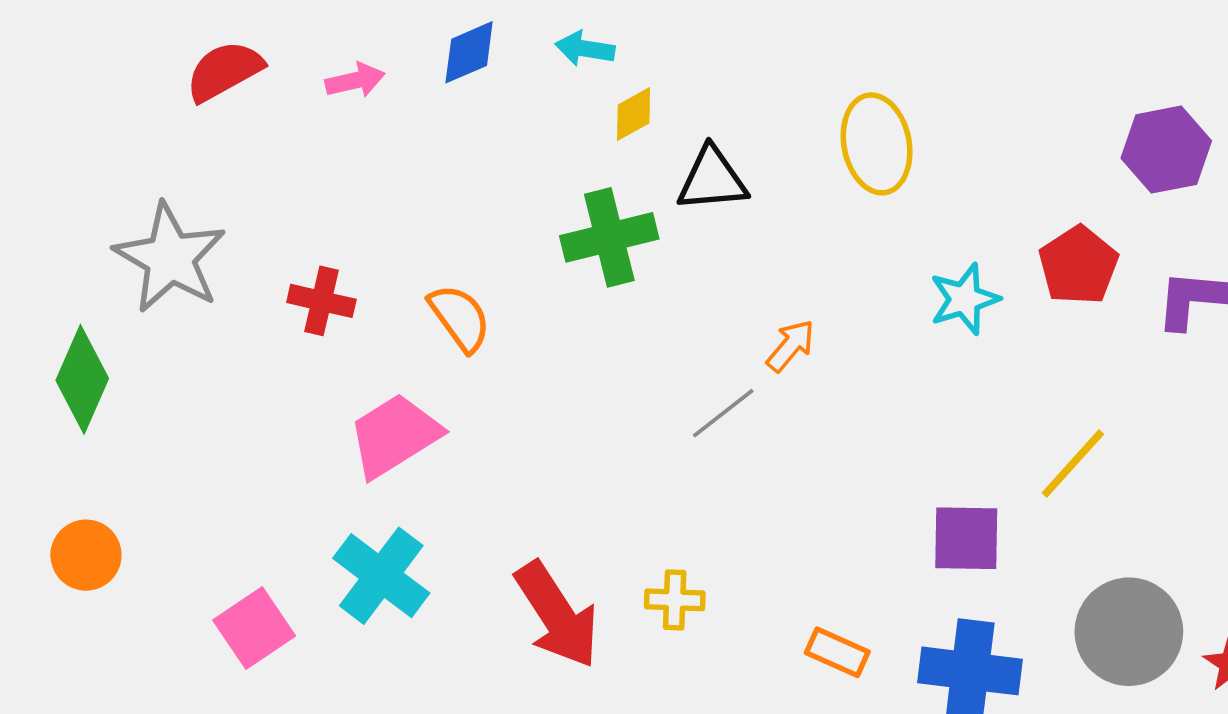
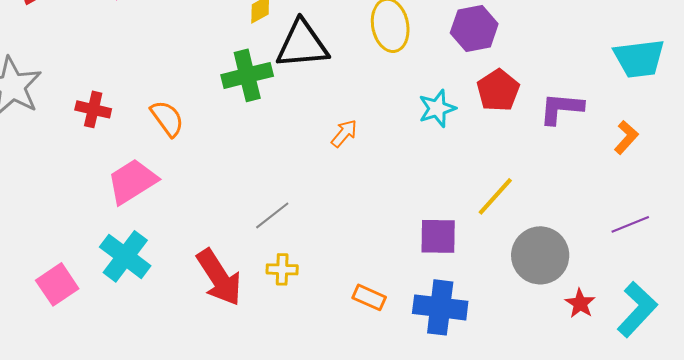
purple hexagon: (1166, 150) -> (474, 28), moved
black triangle: (712, 179) -> (302, 44), size x1.4
gray line: (723, 413) -> (272, 215), moved
gray circle: (1129, 632) -> (540, 255), moved

